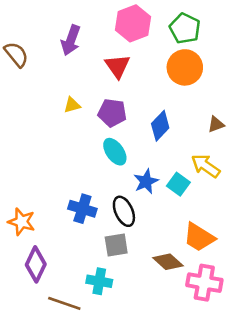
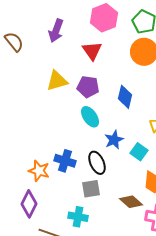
yellow triangle: (72, 105) -> (57, 81), size x1.6
blue diamond: (160, 126) -> (125, 97), turned -30
cyan square: (178, 184) -> (139, 152), moved
orange star: (22, 222) -> (39, 171), moved

